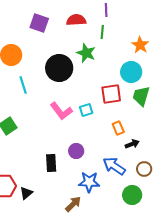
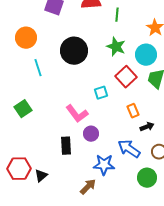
green star: (86, 53) -> (116, 47), moved
red square: (111, 94) -> (126, 77), turned -35
pink L-shape: (61, 111) -> (77, 114), moved

